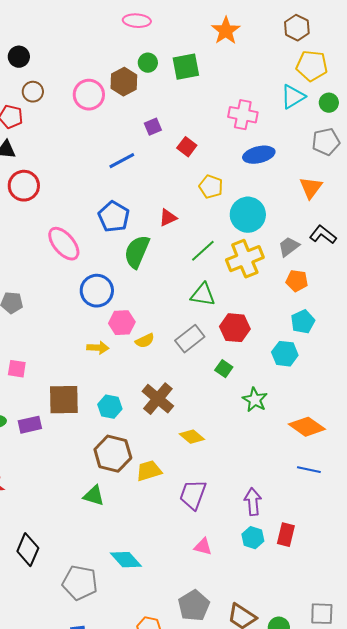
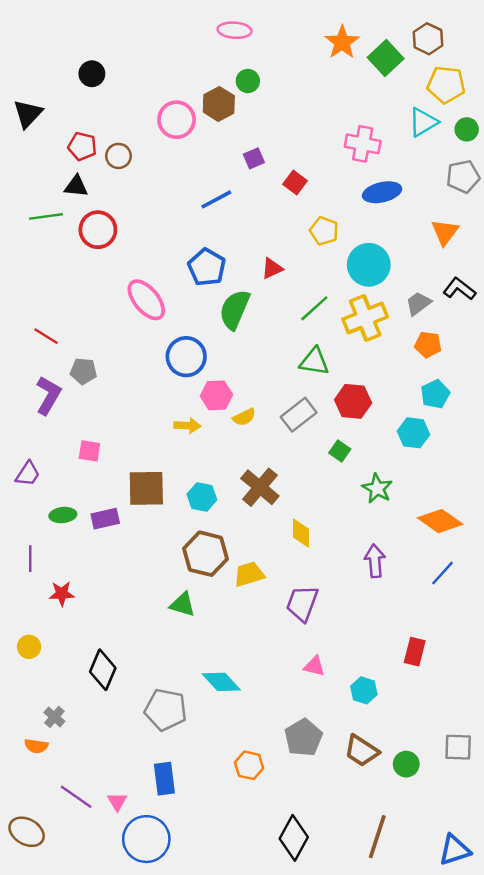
green square: (186, 67) -> (386, 58), moved, turned -32
brown circle: (33, 92) -> (118, 156), moved
yellow diamond: (192, 437) -> (301, 533), turned 50
blue line: (309, 470) -> (442, 573), turned -60
purple arrow: (253, 502) -> (375, 561), moved
cyan hexagon: (253, 538) -> (364, 690), moved

